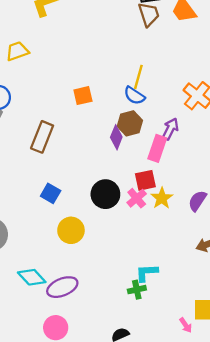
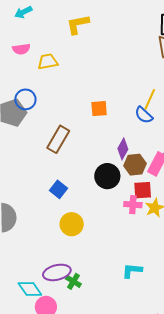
brown hexagon: (130, 123) -> (135, 165), moved
black circle: (105, 194) -> (107, 176), moved
pink cross: (137, 198) -> (133, 205), turned 36
cyan diamond: (32, 277) -> (30, 289), moved
green cross: (137, 290) -> (73, 281), moved, turned 35

